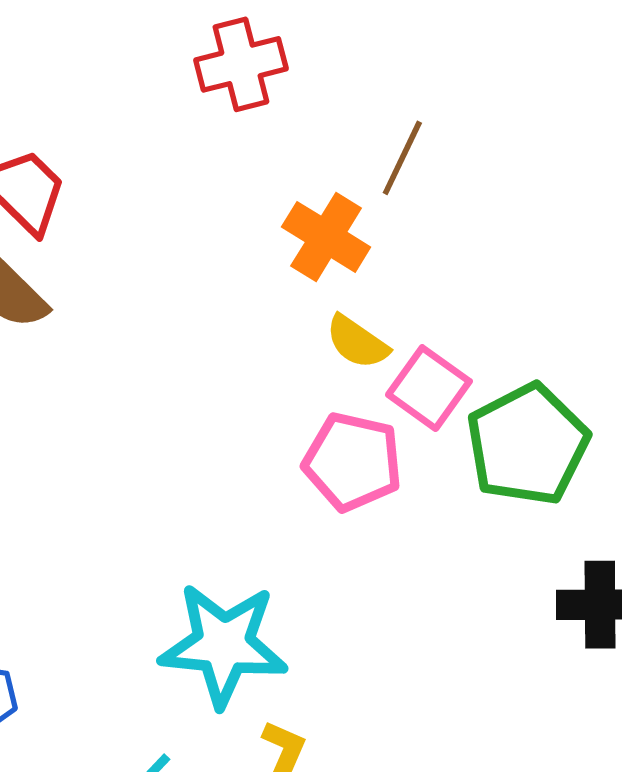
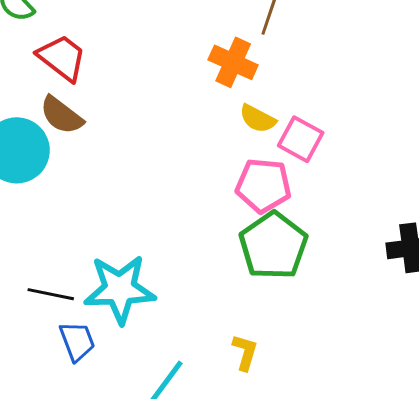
green pentagon: (528, 444) -> (273, 246), moved
cyan star: (224, 645) -> (120, 289), moved

